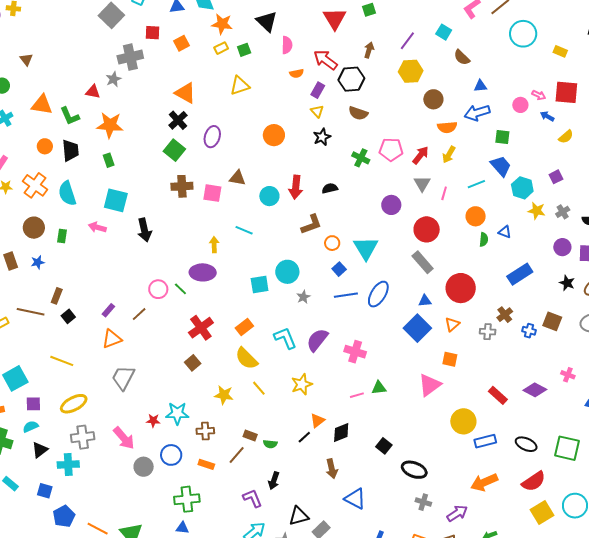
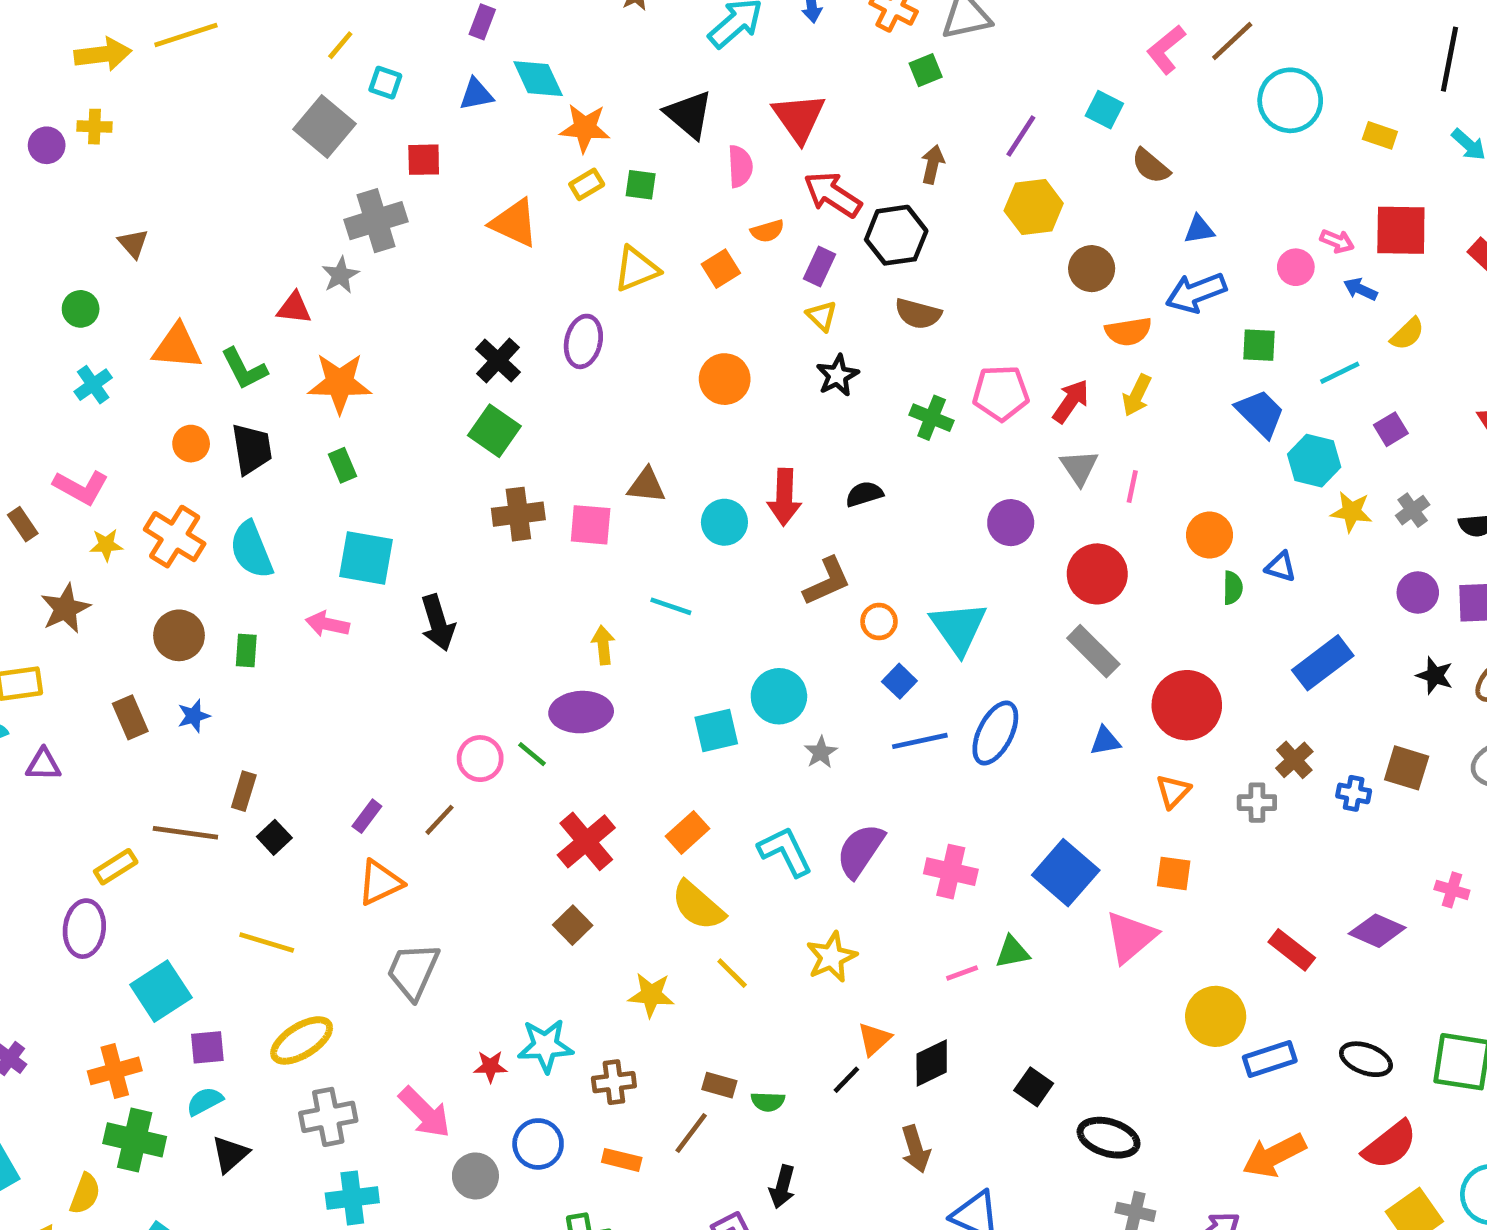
red triangle: (335, 19) -> (799, 118), moved
orange square: (181, 43) -> (721, 269), moved
green square: (244, 50) -> (641, 185), turned 32
orange triangle: (185, 93) -> (514, 223), moved
purple ellipse: (212, 137) -> (583, 341), moved
cyan line: (476, 184) -> (1340, 373), moved
blue square: (417, 328) -> (1066, 873), moved
cyan cross: (68, 465) -> (352, 1198), moved

